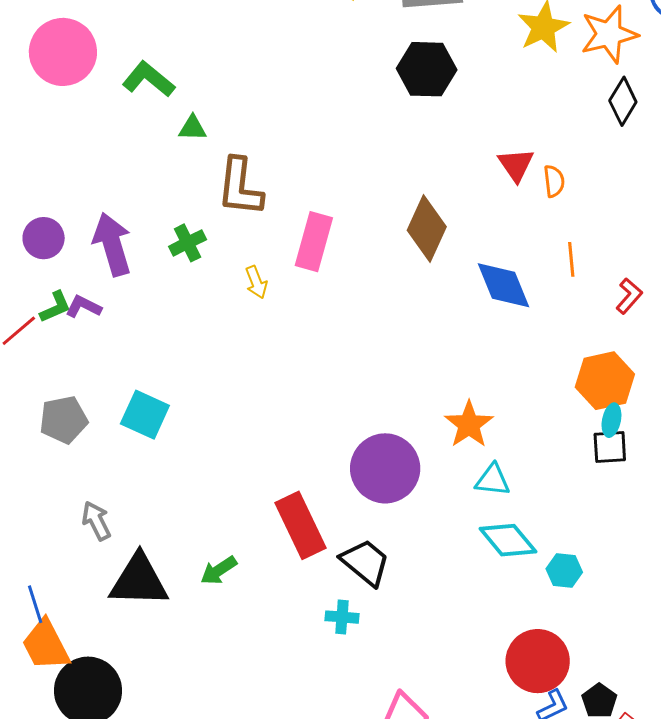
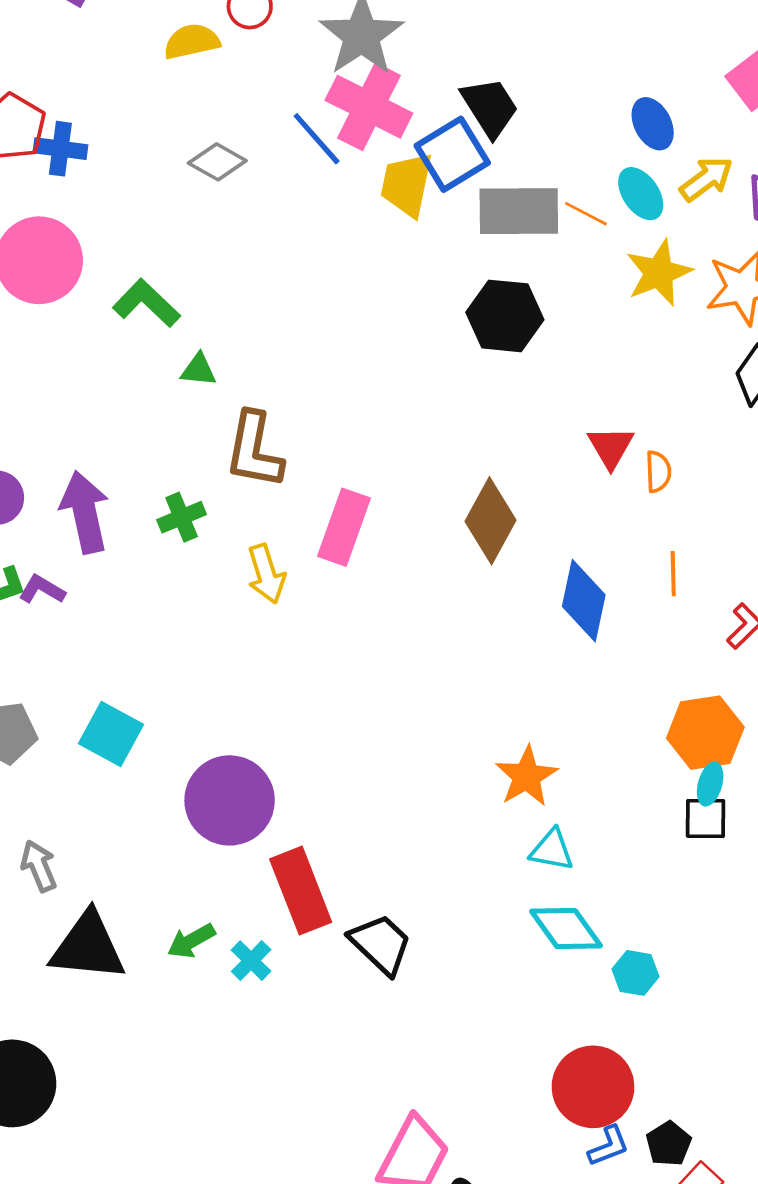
yellow arrow: (256, 282) -> (266, 574), size x1.4
blue diamond: (504, 285) -> (584, 601), turned 30
purple circle: (385, 468) -> (230, 800), moved
cyan cross: (342, 617) -> (251, 961), moved, turned 36

